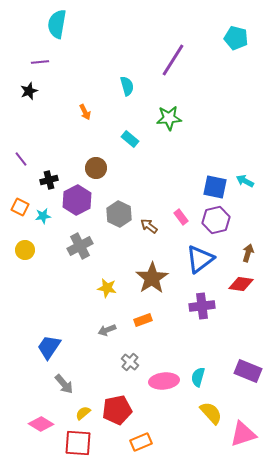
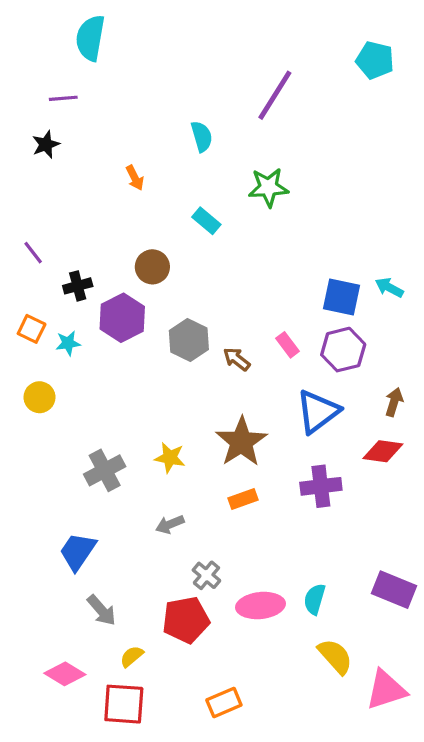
gray cross: (80, 246) -> (105, 470), moved
orange rectangle: (143, 320) -> (243, 499), moved
red pentagon: (117, 410) -> (186, 620), moved

